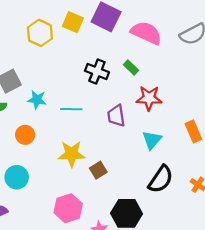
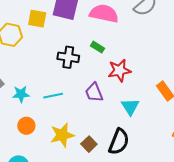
orange circle: (25, 135) -> (26, 126), moved
black semicircle: (161, 179) -> (119, 142), moved

